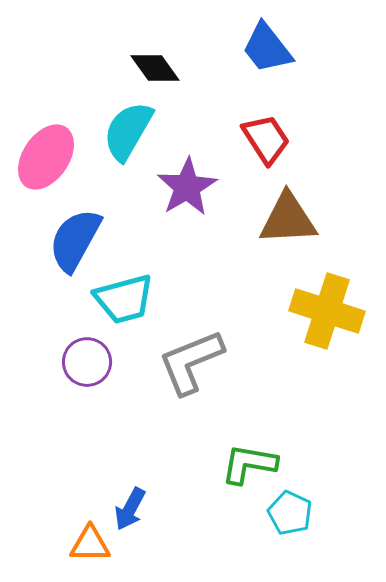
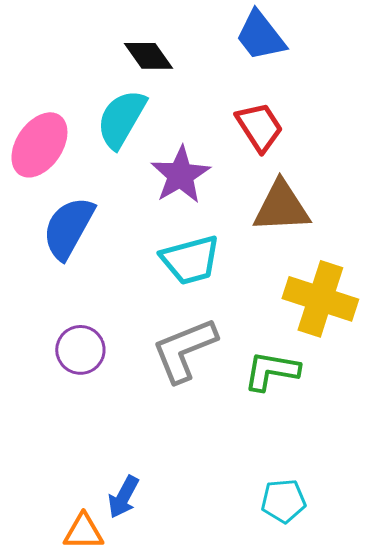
cyan trapezoid: (124, 299) -> (190, 260), moved
green L-shape: (249, 464) -> (271, 371), moved
cyan pentagon: (290, 513) -> (283, 501), turned -30

